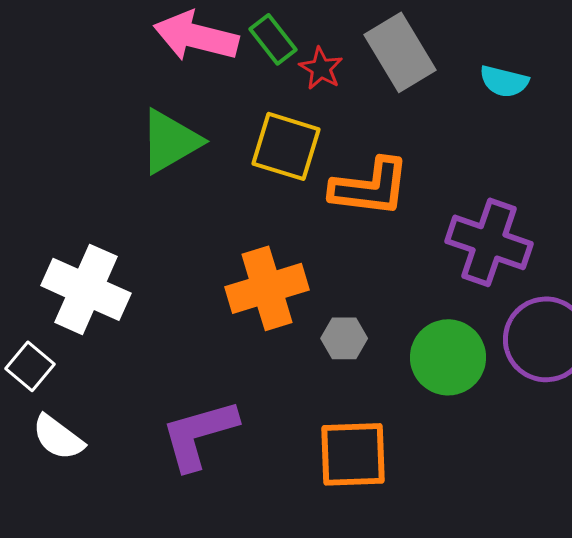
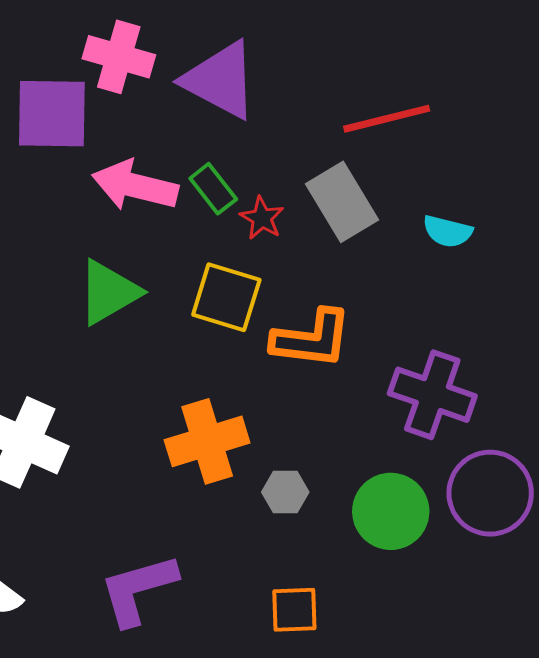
orange square: (353, 454) -> (294, 610), size x0.7

